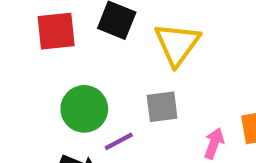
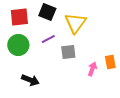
green circle: (84, 109) -> (18, 45), moved
purple line: (119, 141) -> (48, 39), moved

